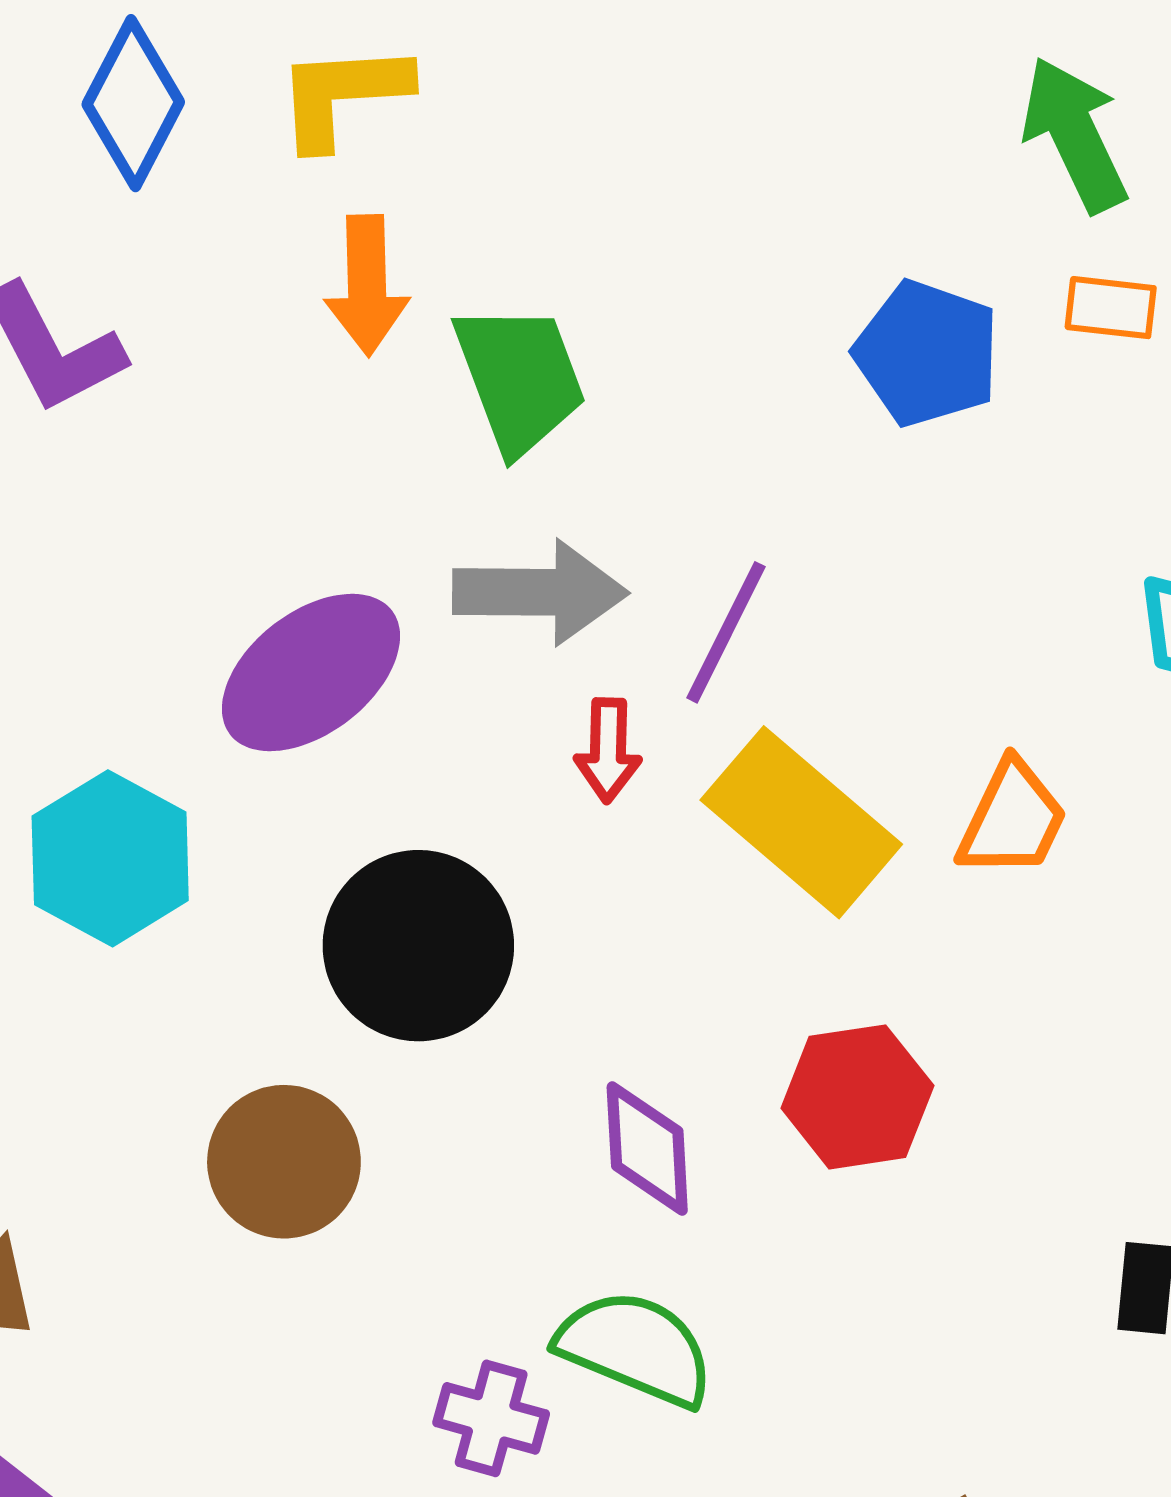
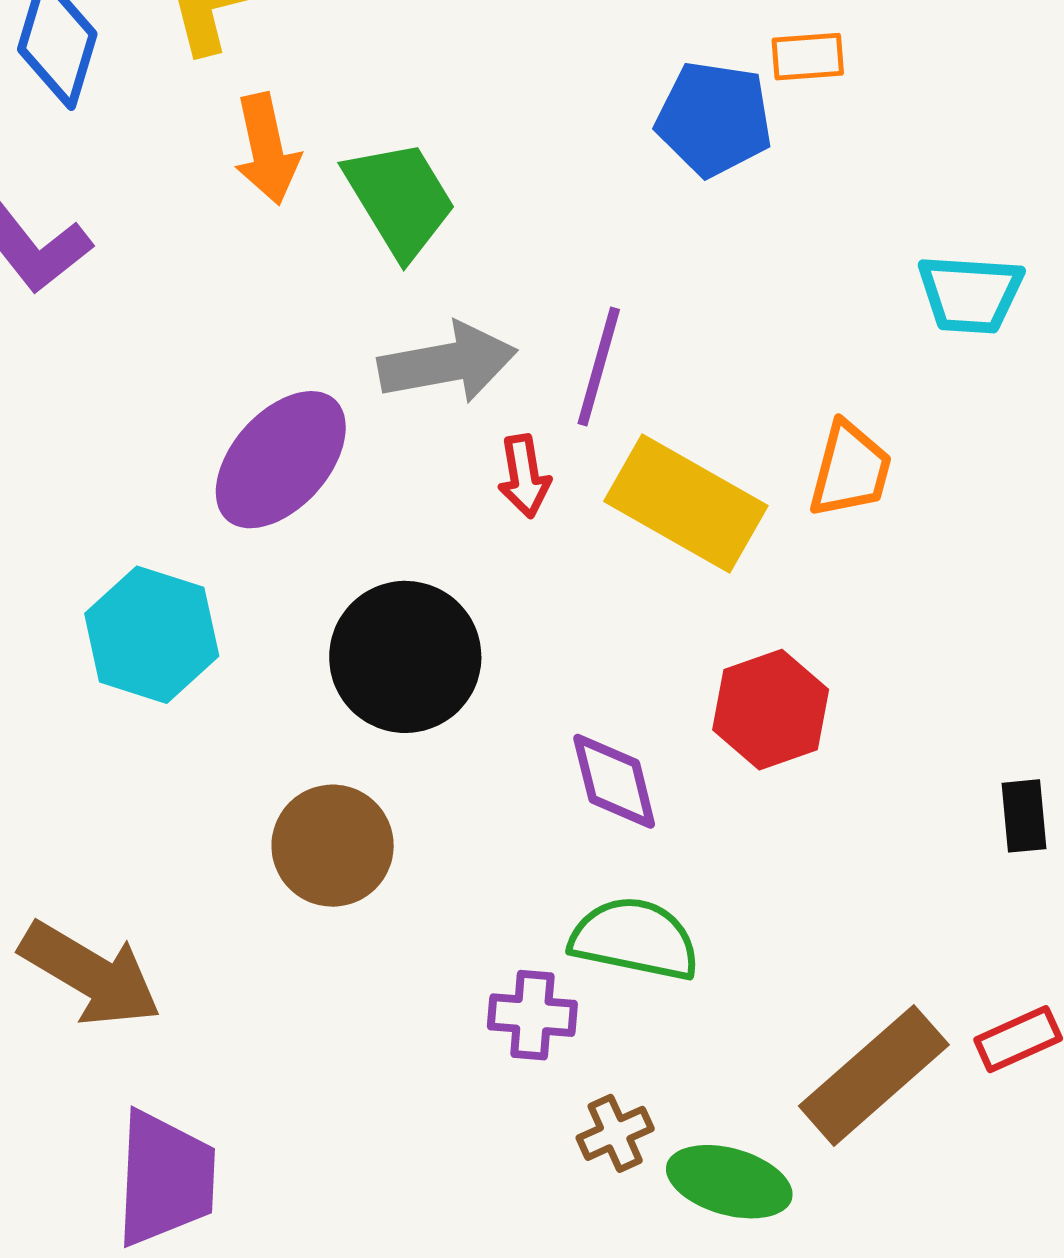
orange rectangle: (1111, 308) -> (808, 57), moved

